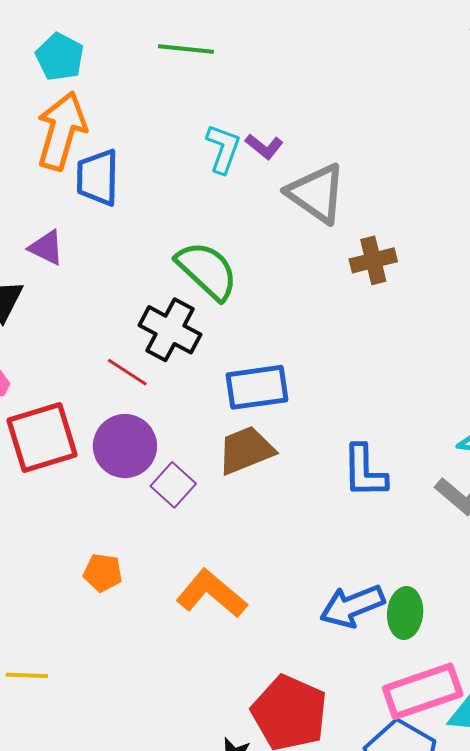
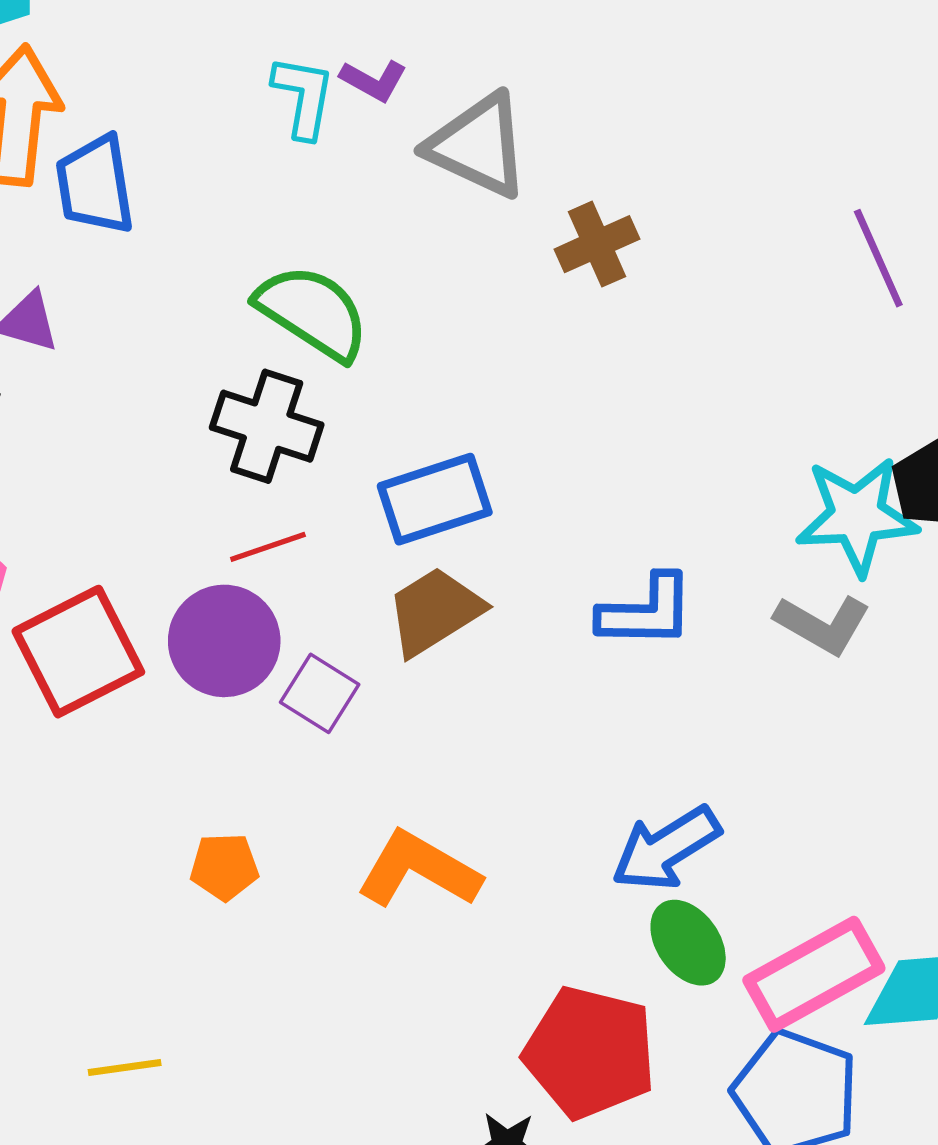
red line: (127, 372) -> (268, 547), moved, turned -42
blue L-shape: (365, 471) -> (646, 611), turned -78
green ellipse: (405, 613) -> (688, 943), moved, turned -30

